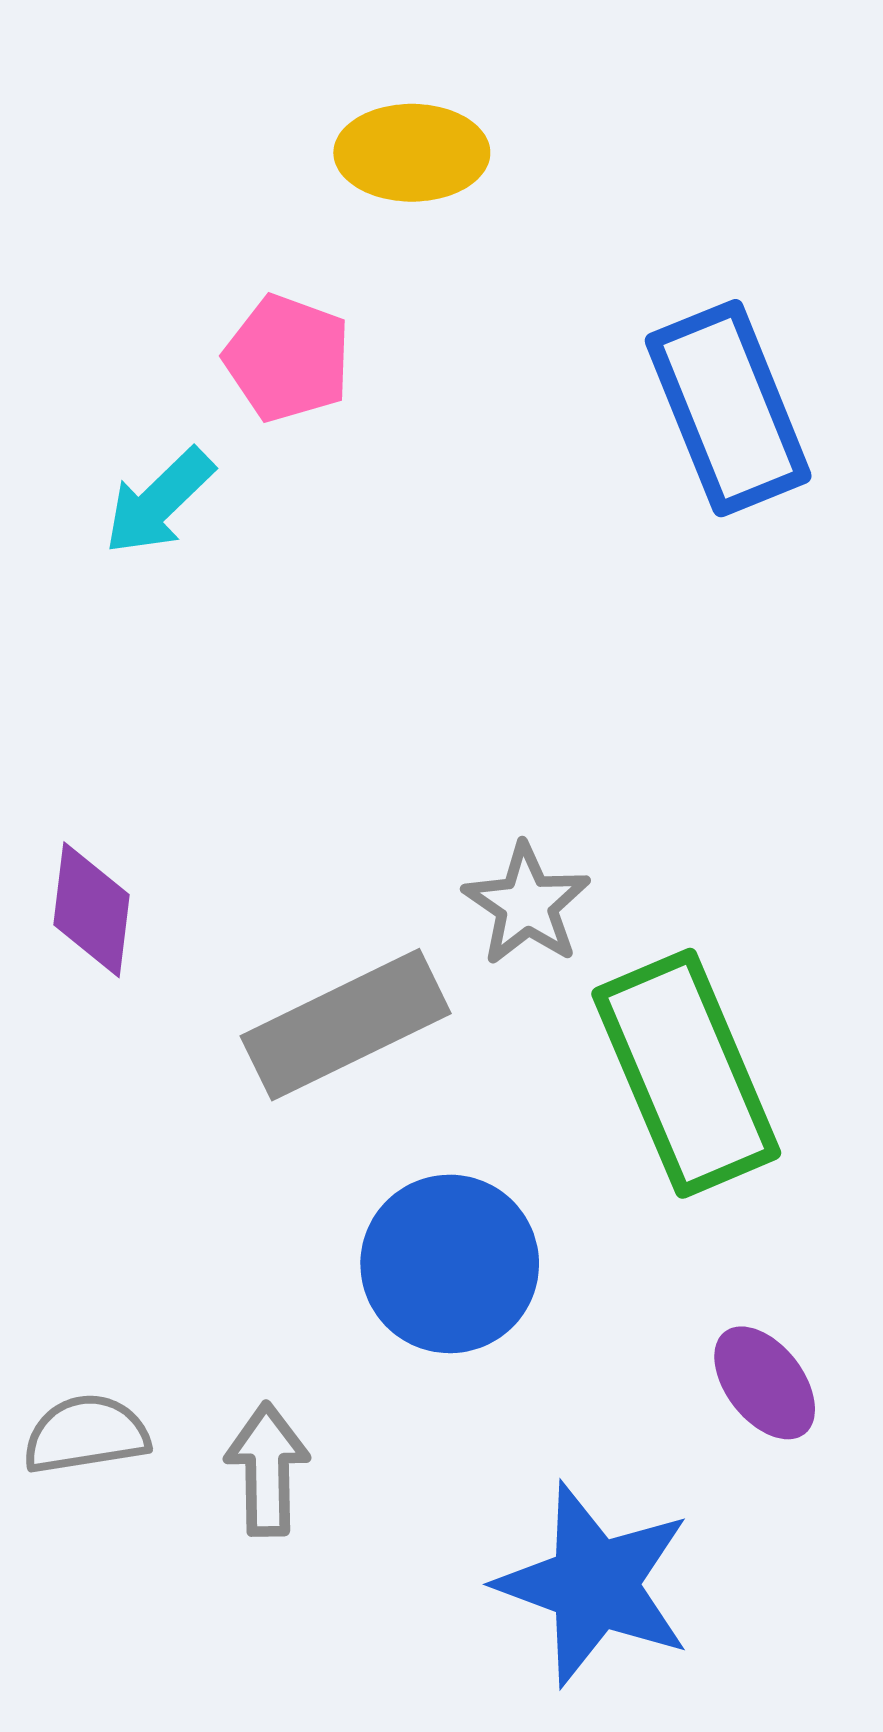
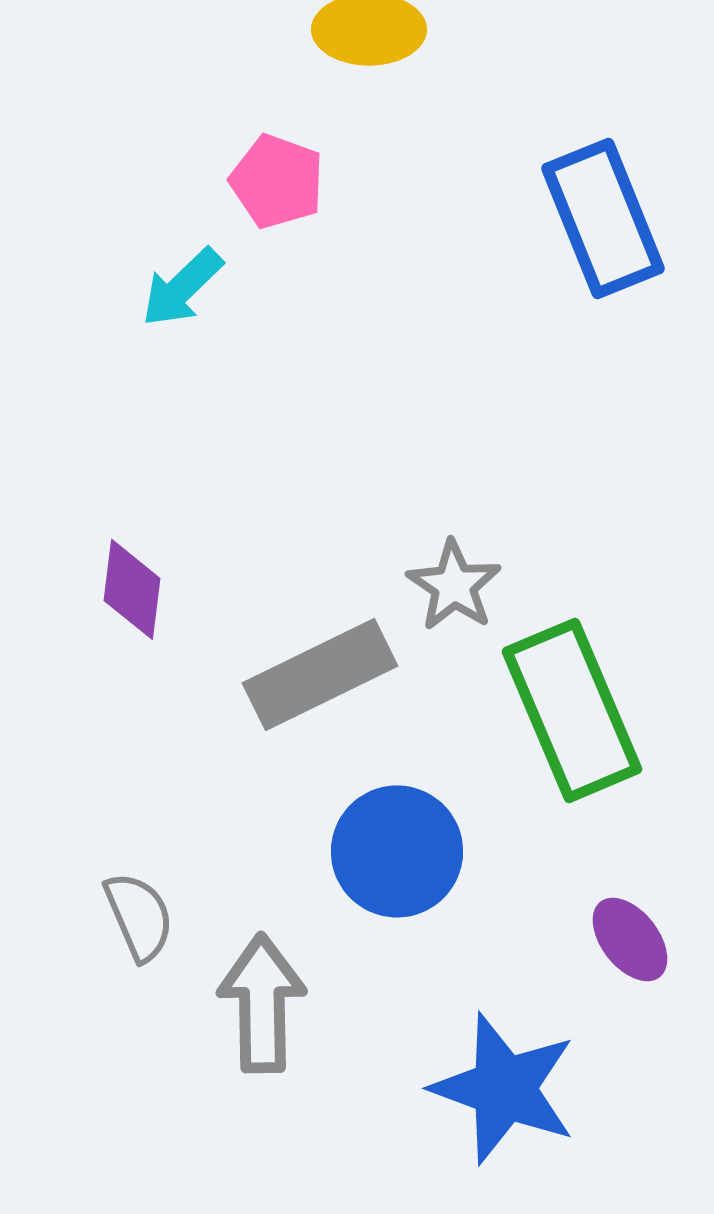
gray semicircle: (86, 1434) -> (139, 916), moved, turned 76
gray arrow: (267, 1469) -> (262, 1003), size x1.4

